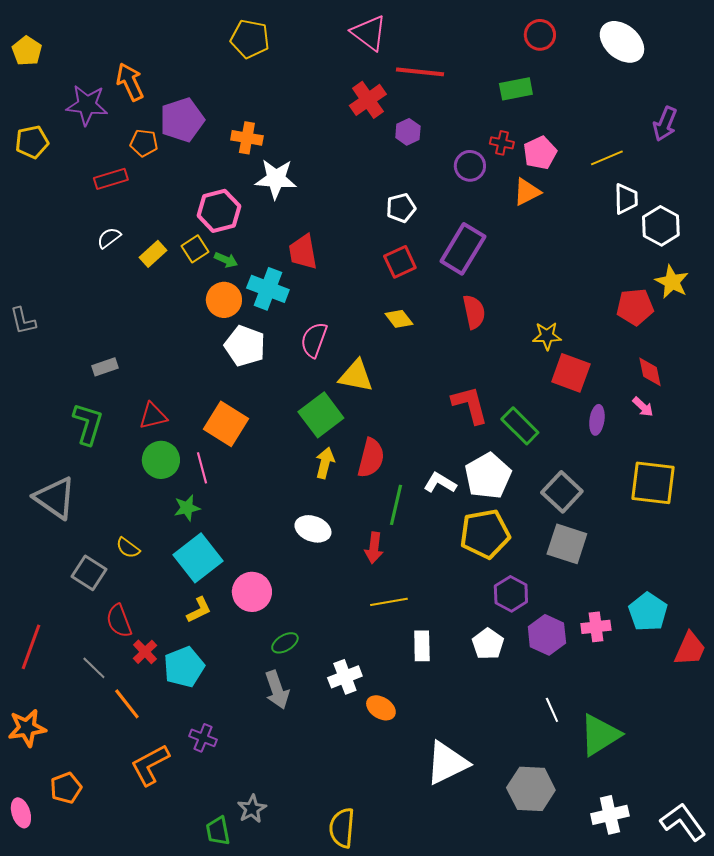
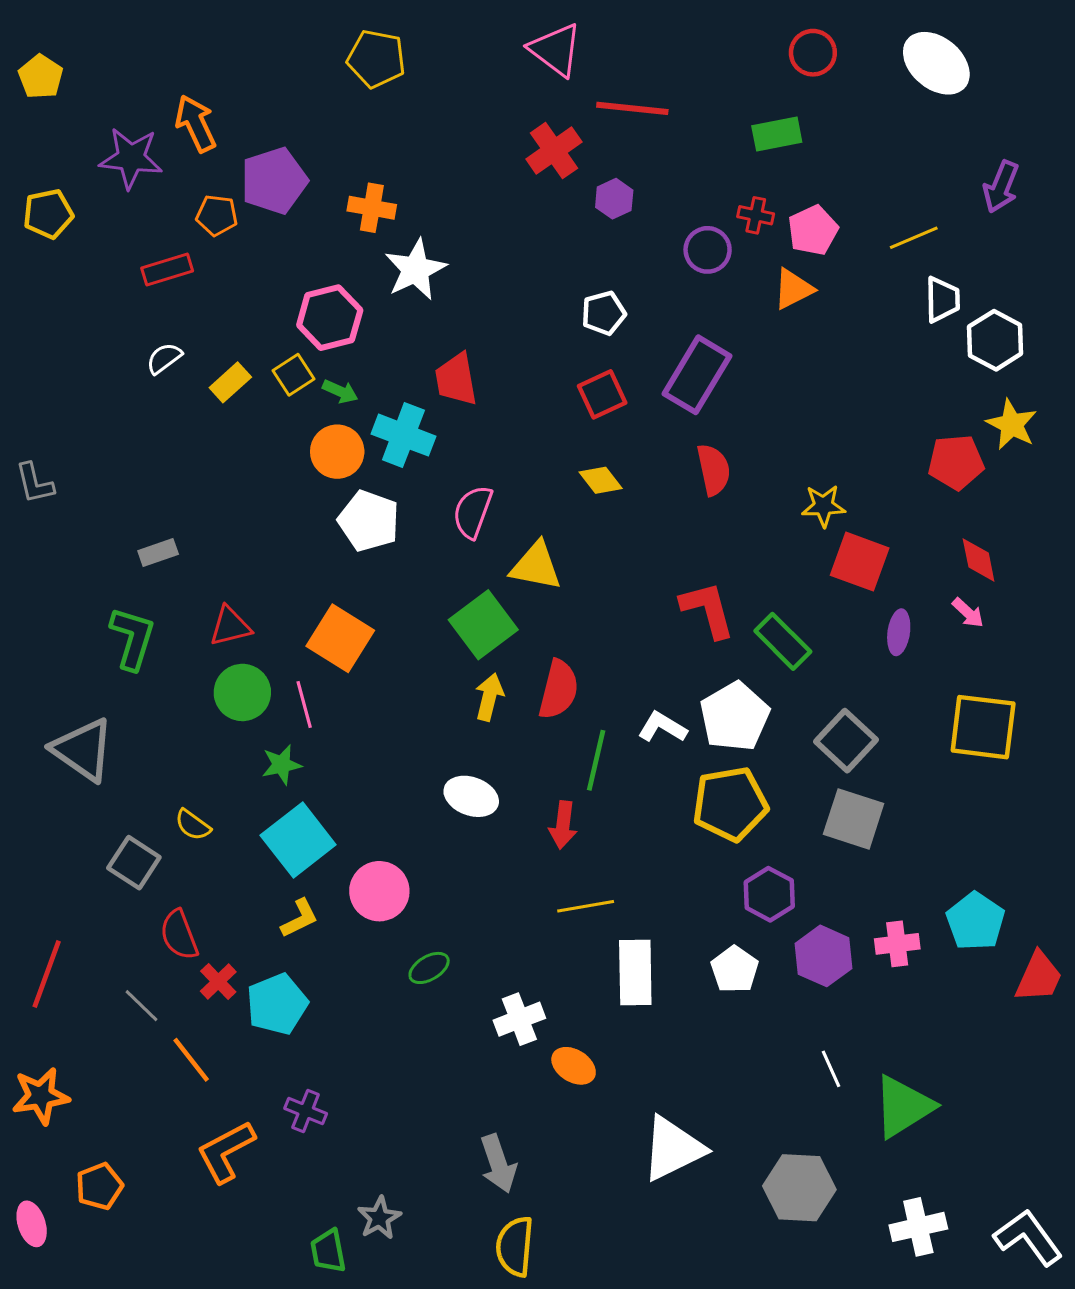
white star: (276, 179) -> (415, 269), turned -30
white rectangle: (422, 646) -> (635, 972), size x1.4
gray arrow: (277, 690) -> (498, 1164), moved

